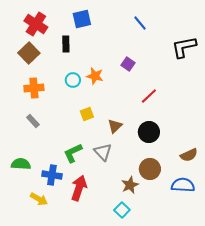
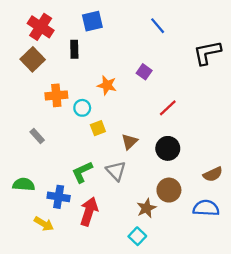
cyan circle: (73, 80) -> (82, 108), moved
orange cross: (34, 88) -> (56, 95), moved

